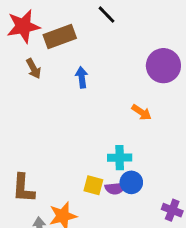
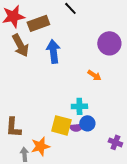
brown arrow: (34, 69) -> (20, 45), size x1.6
blue arrow: (82, 77) -> (53, 51), size x1.6
yellow square: (93, 185) -> (61, 125), size x1.5

